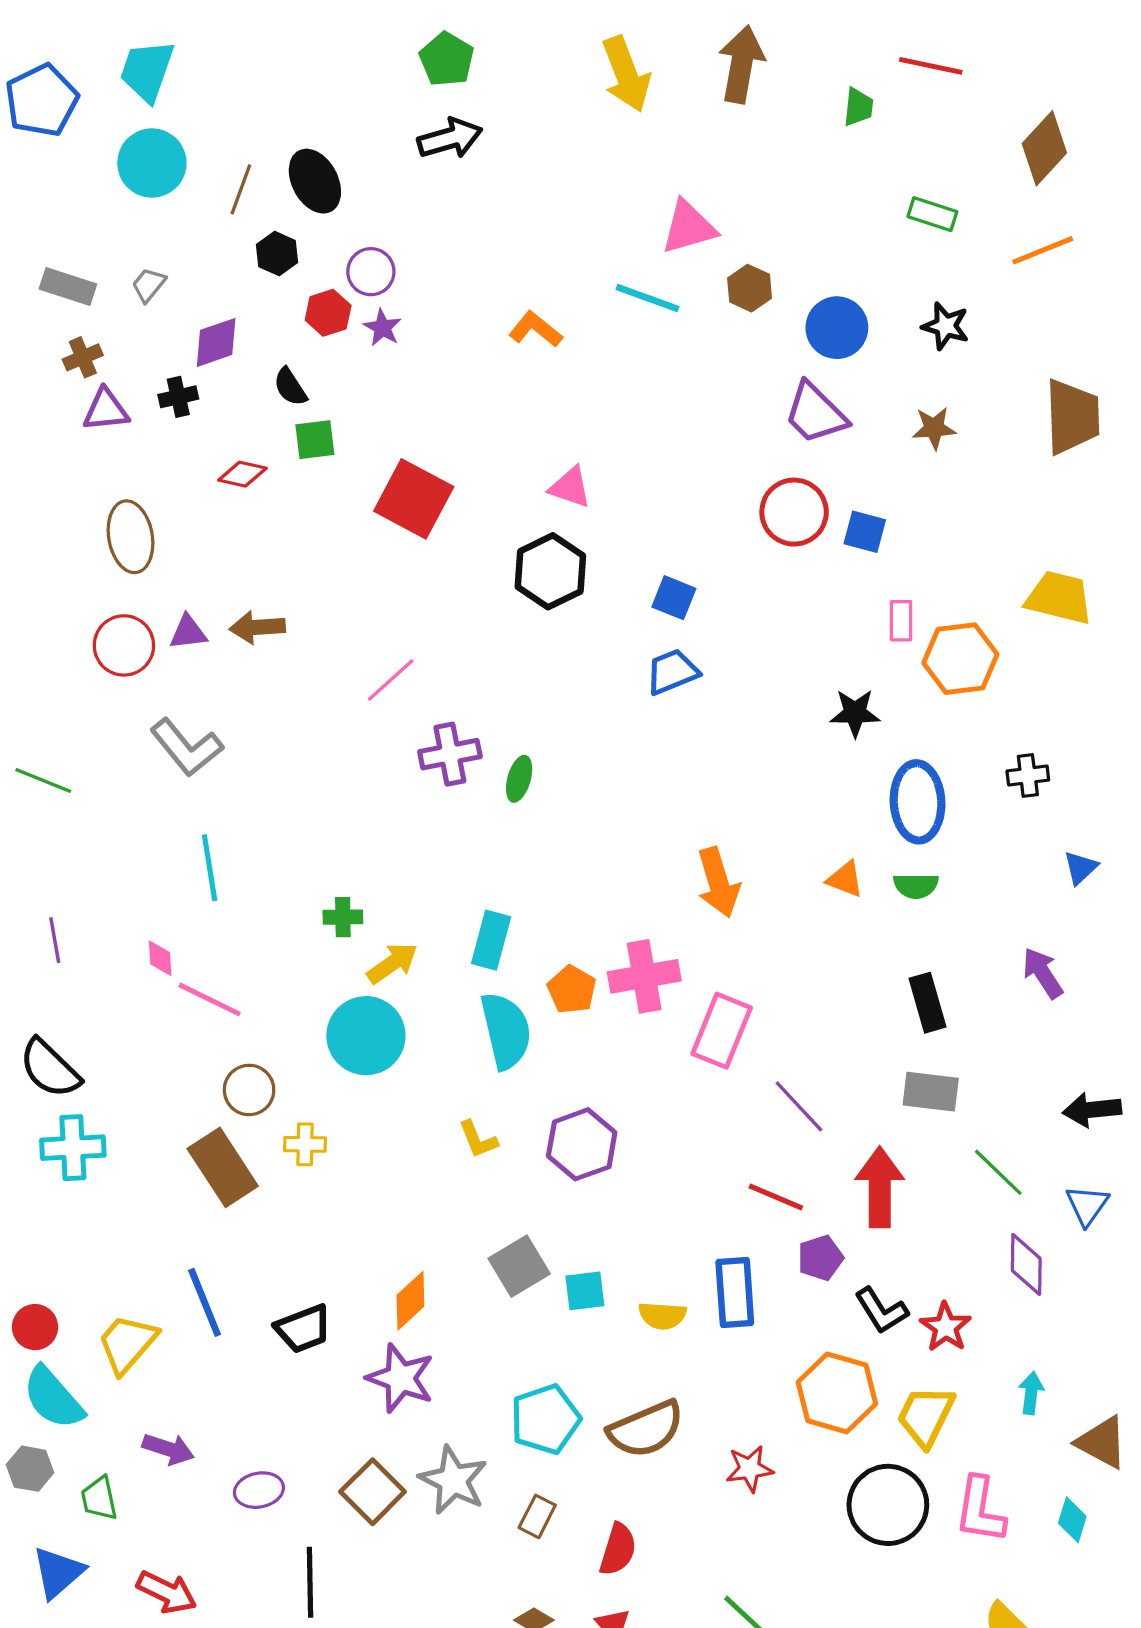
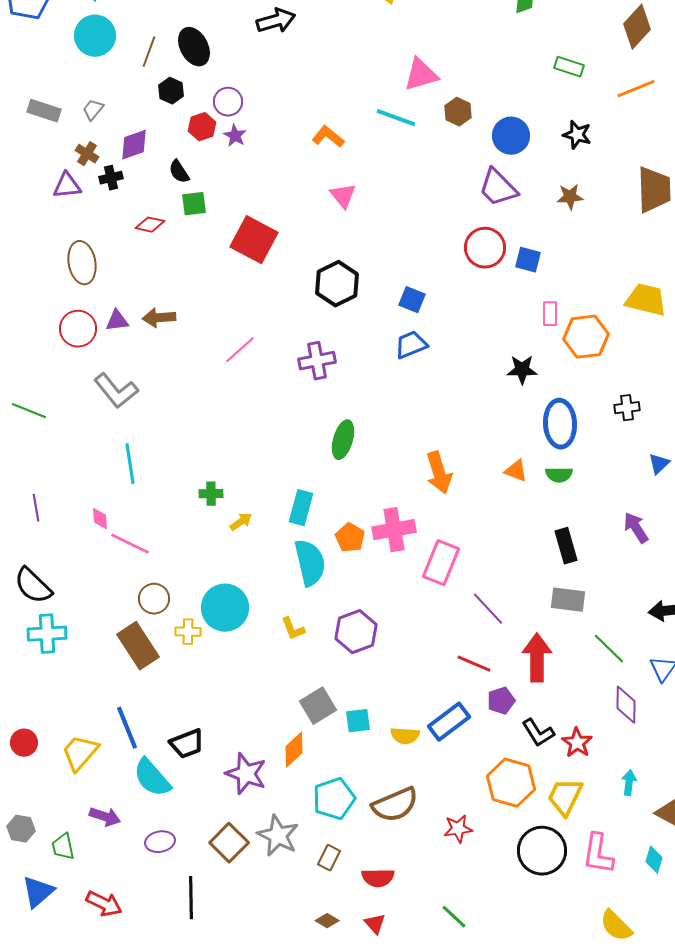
brown cross: (83, 357) -> (87, 154), moved, turned -35
pink triangle: (570, 487) -> (343, 196), moved, turned 32
purple cross: (450, 754) -> (317, 361), moved
green ellipse: (519, 779) -> (343, 440), moved, size x1.4
yellow arrow: (392, 963) -> (241, 522), size x0.7
cyan circle: (366, 1036) -> (225, 608), moved
blue rectangle: (735, 1293) -> (449, 722), turned 57
orange diamond: (410, 1301) -> (294, 750), moved
cyan semicircle: (53, 1398) -> (152, 778), moved
red semicircle: (618, 1549) -> (378, 878), turned 72

